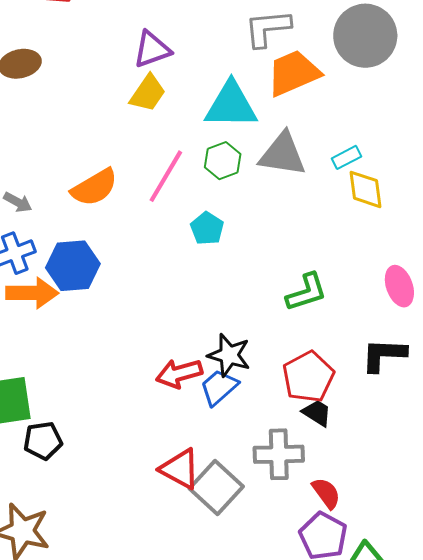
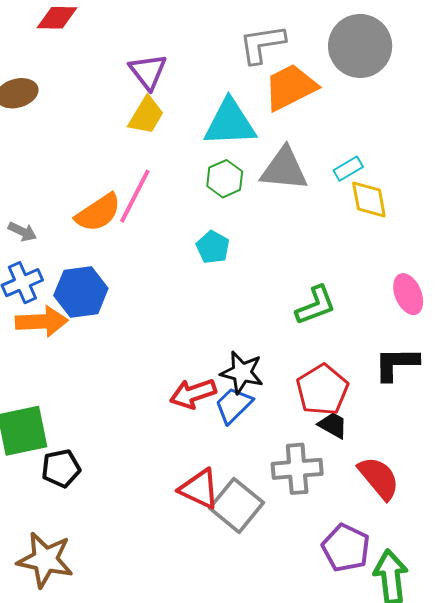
purple triangle: (152, 49) -> (148, 71), turned -45
pink line: (166, 176) -> (135, 196), moved
red semicircle: (326, 493) -> (379, 478), moved, size x1.4

